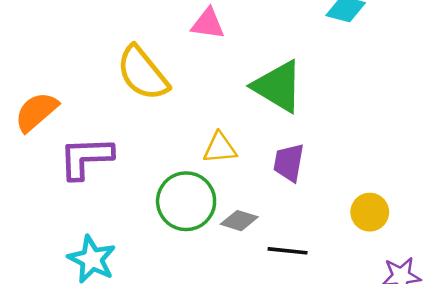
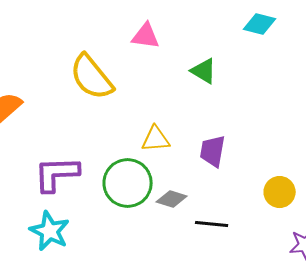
green triangle: (278, 86) -> (204, 71), moved, size x0.6
purple L-shape: (86, 158) -> (57, 174), moved

